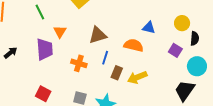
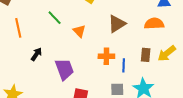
purple trapezoid: (45, 49) -> (64, 69), moved
black arrow: (11, 53) -> (36, 54), moved
blue line: (105, 58) -> (124, 65), moved

